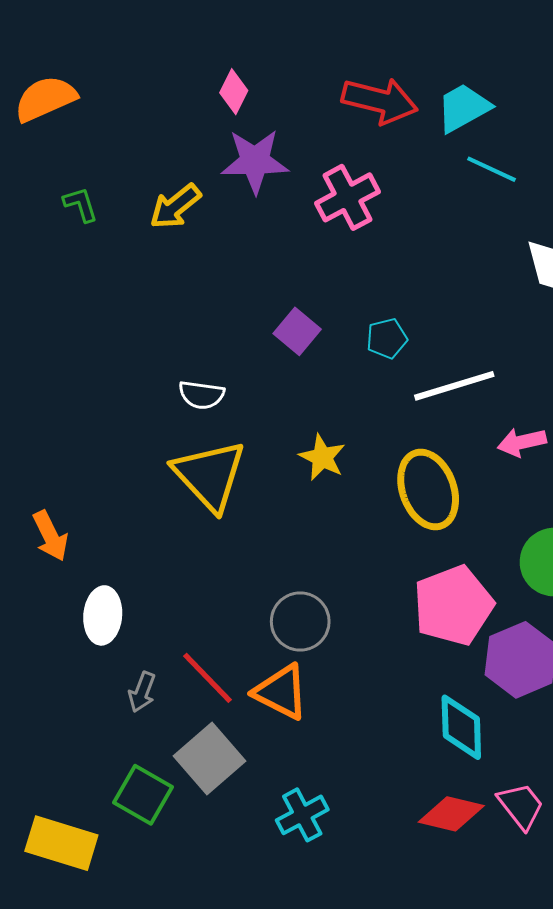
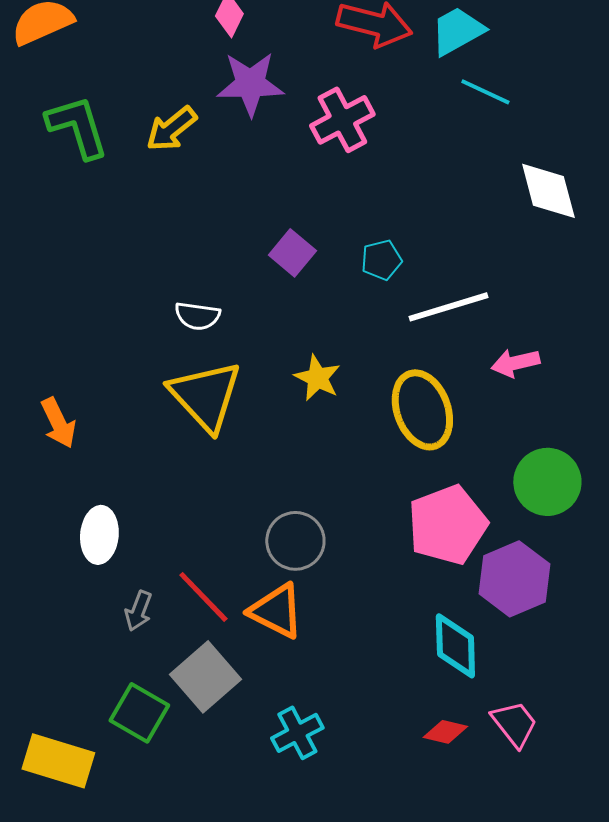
green L-shape: (81, 204) -> (77, 127), size x1.8
orange arrow: (50, 536) -> (58, 423), moved
red diamond: (451, 814) -> (445, 732), size x0.7

